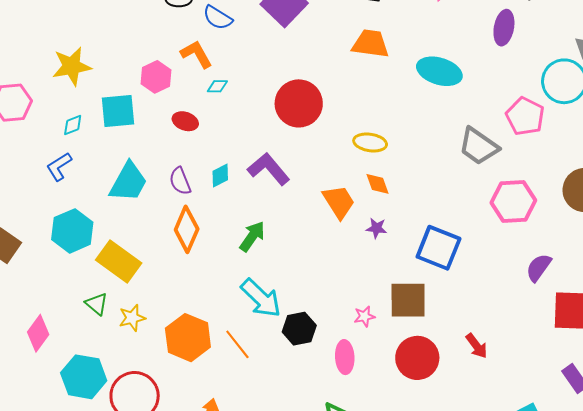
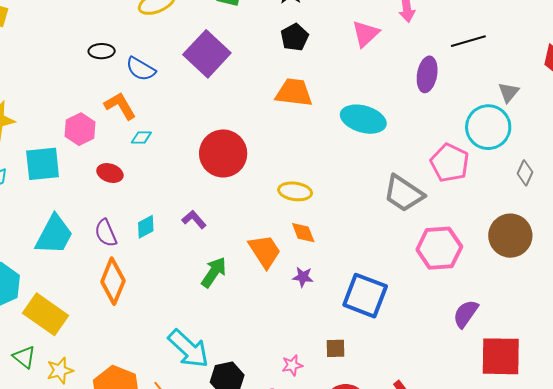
purple L-shape: (269, 169) -> (194, 219), size x0.6
green arrow: (252, 236) -> (214, 272), moved
brown square: (408, 300) -> (336, 348), size x0.5

